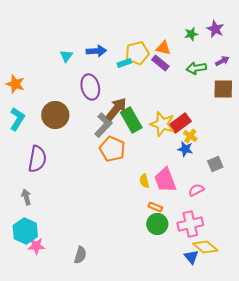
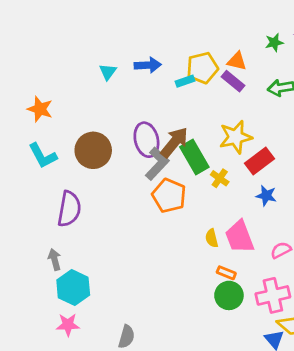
purple ellipse: (90, 87) -> (146, 140), moved
cyan L-shape: (17, 119) -> (43, 156), turned 120
yellow star: (162, 124) -> (236, 137), moved, turned -30
yellow cross: (190, 136) -> (220, 178), moved
cyan hexagon: (25, 231) -> (73, 287), moved

